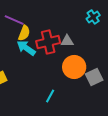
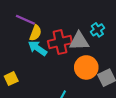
cyan cross: (93, 17) -> (97, 30), moved
gray triangle: (67, 41) -> (79, 41), size x1.5

